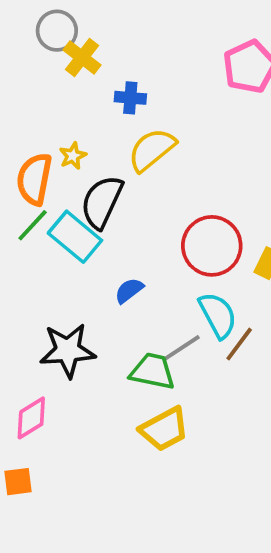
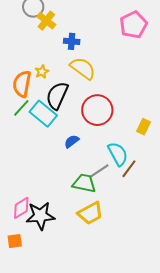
yellow semicircle: (152, 150) -> (83, 68), turned 76
red circle: (212, 246) -> (97, 110), moved
black star: (68, 350) -> (40, 216), moved

